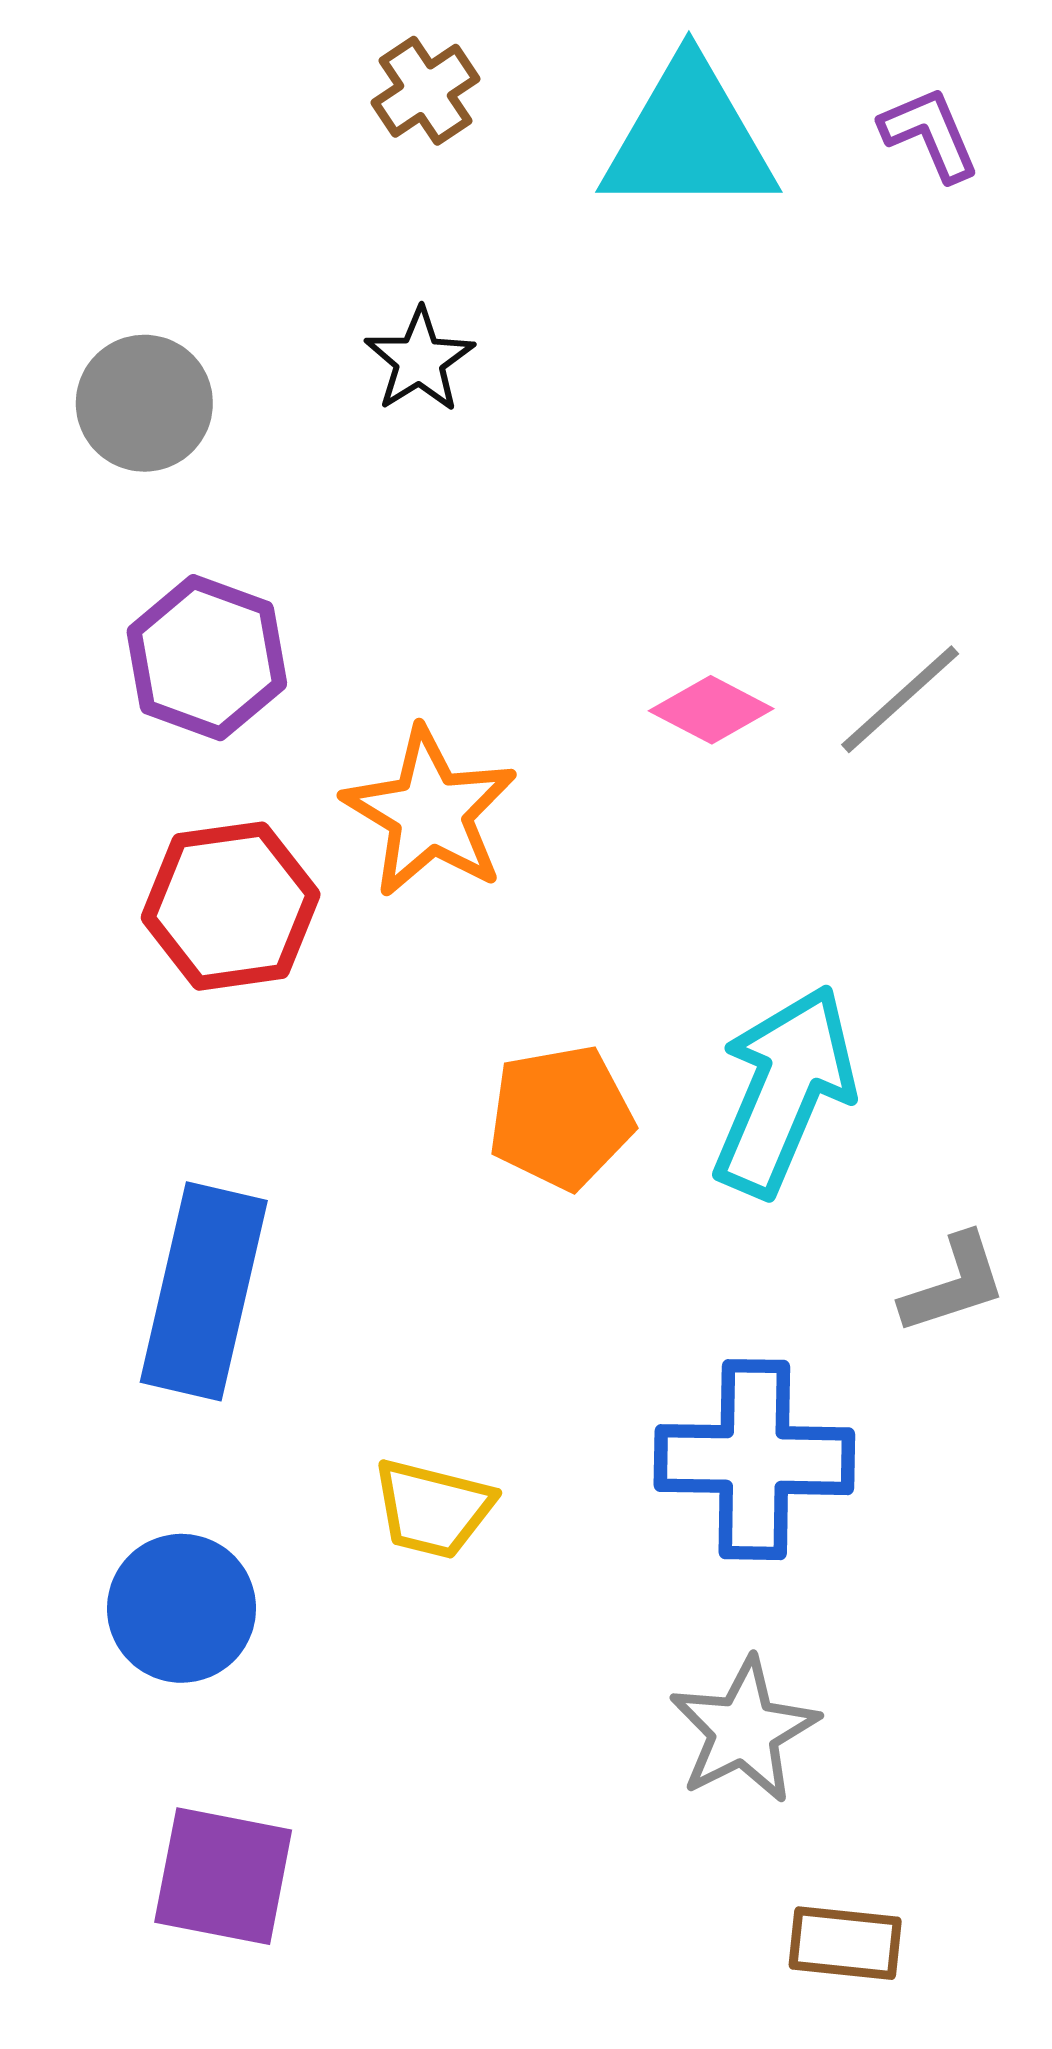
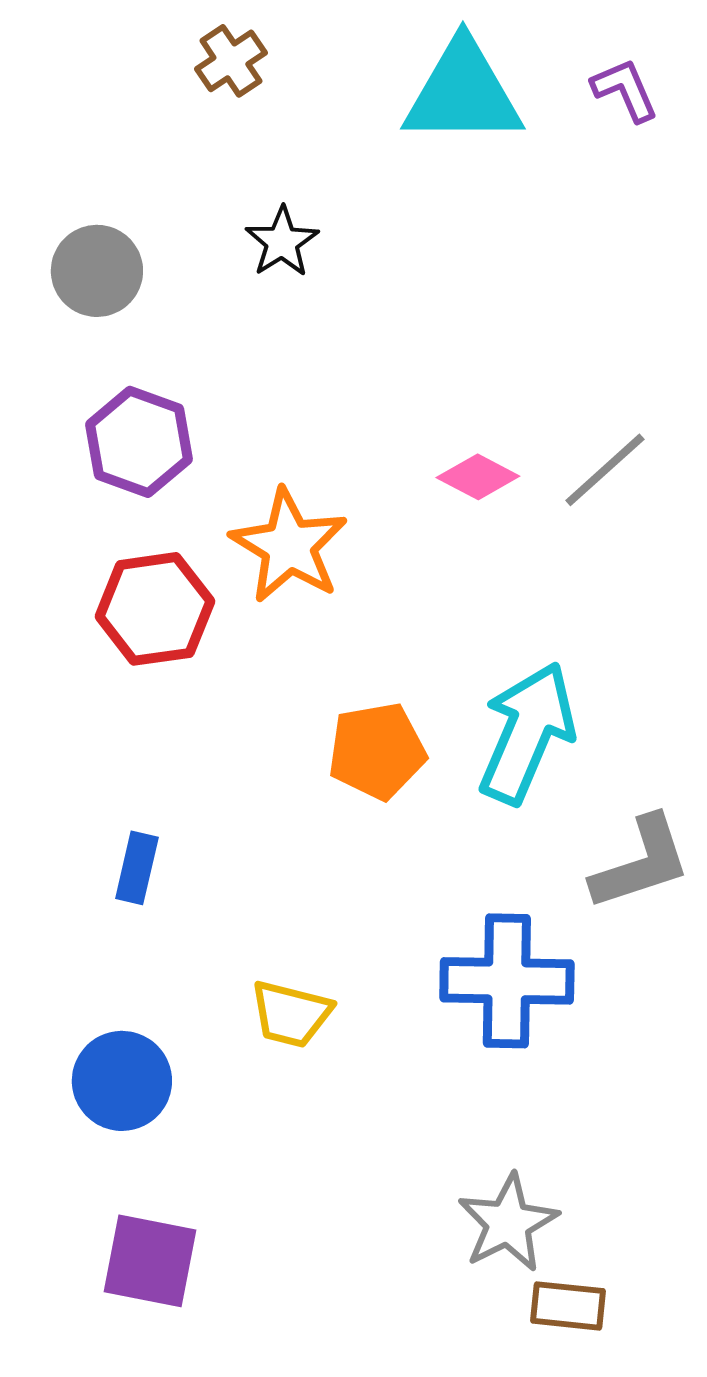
brown cross: (426, 91) -> (231, 61), moved
gray L-shape: (954, 1284) -> (641, 863), size x1.4
blue rectangle: (204, 1291) -> (137, 868), size x0.5
gray star: (744, 1730) -> (508, 1223), moved

